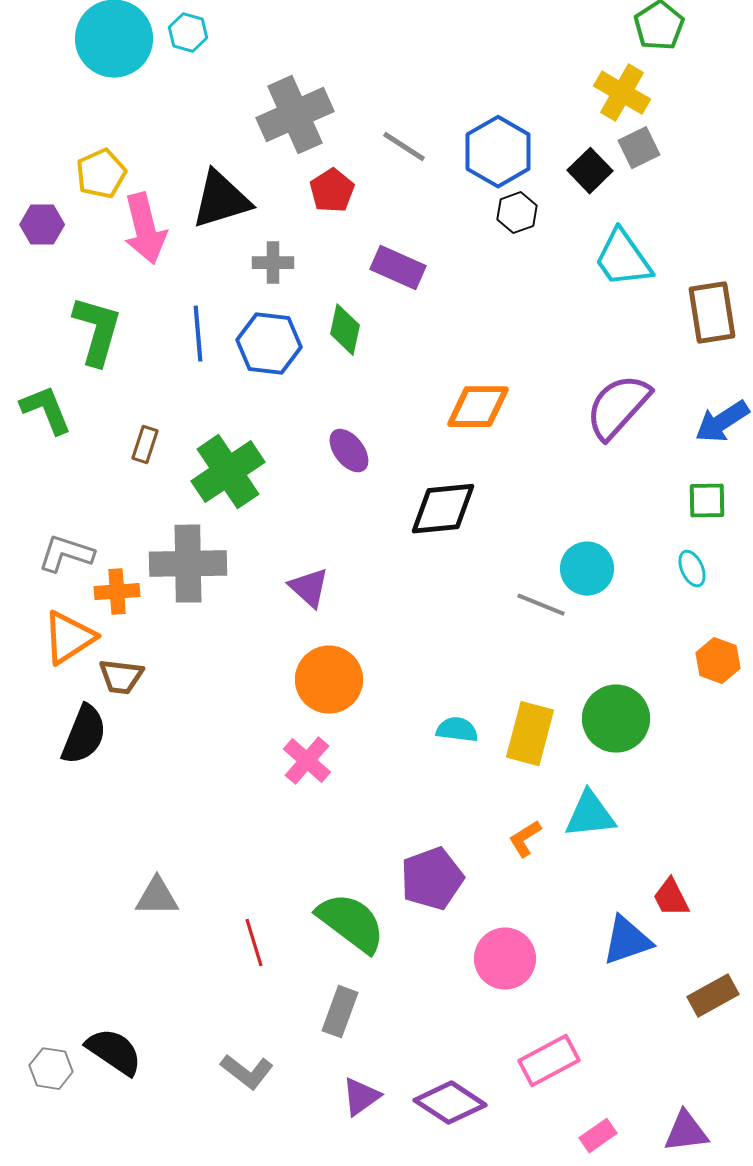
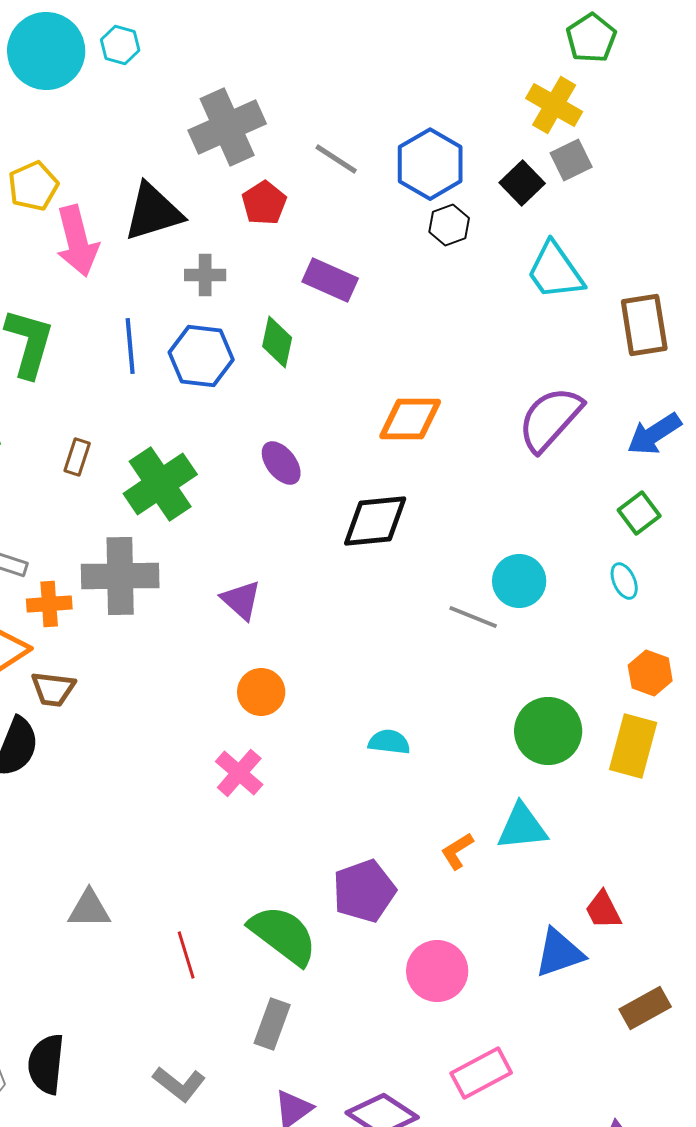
green square: (707, 501) -> (639, 513), turned -36
orange circle: (329, 680) -> (261, 692), size x0.7
yellow rectangle: (530, 734) -> (633, 746), moved
black semicircle: (114, 1052) -> (46, 1064), turned -118

